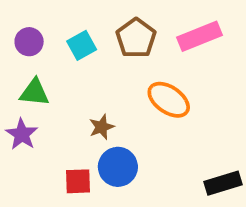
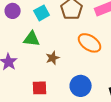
green triangle: (34, 92) -> (32, 39), moved
blue circle: (118, 167) -> (81, 86), moved

